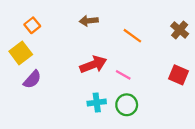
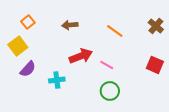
brown arrow: (89, 21) -> (70, 25), moved
cyan cross: (97, 102) -> (57, 80), moved

